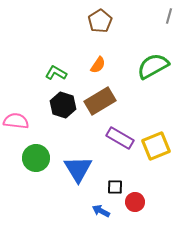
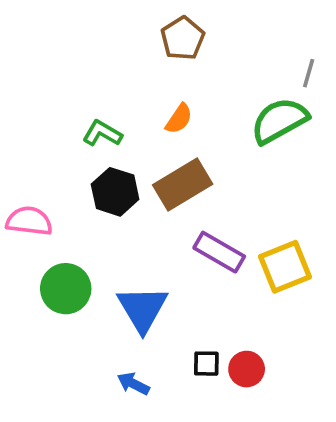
gray line: (169, 16) -> (309, 73), moved
black square: (115, 187) -> (206, 364), moved
blue arrow: (101, 211) -> (133, 384), moved

